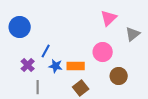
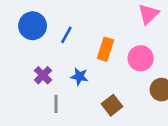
blue line: (46, 51) -> (66, 35), moved
orange rectangle: (76, 66) -> (105, 49), moved, turned -72

